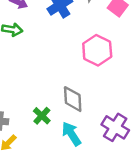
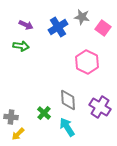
purple cross: (115, 127) -> (100, 107), moved

